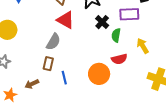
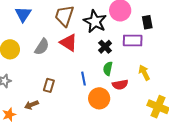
green semicircle: (116, 35) -> (108, 69), moved
gray semicircle: (53, 42) -> (42, 47), moved
blue line: (64, 78) -> (84, 79), moved

